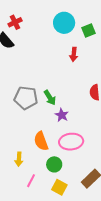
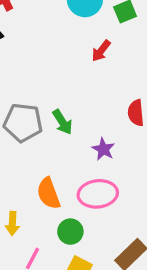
red arrow: (74, 54) -> (101, 51), turned 32
purple star: (62, 115) -> (103, 149), moved

